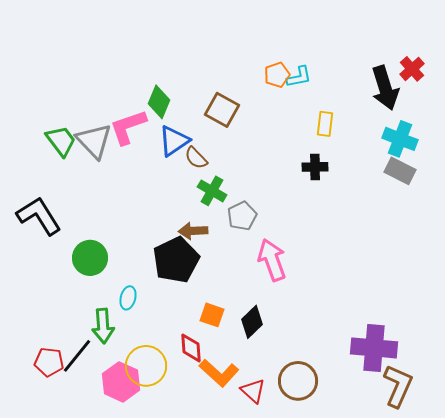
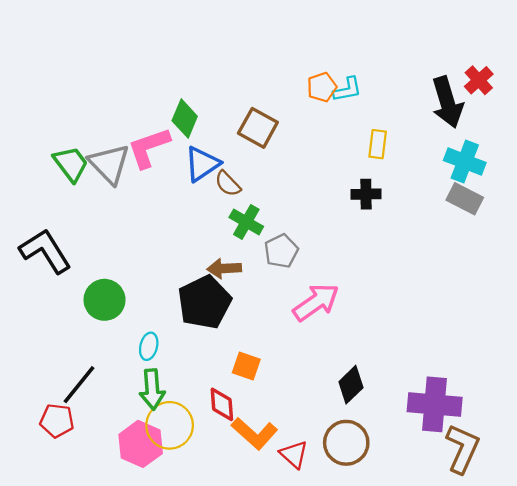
pink arrow: (272, 260) -> (316, 302), turned 75
black diamond: (252, 322) -> (351, 385), moved
green arrow: (103, 326) -> (152, 389), moved
black line: (77, 356) -> (79, 385), moved

